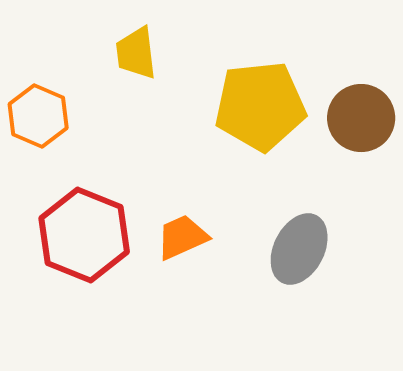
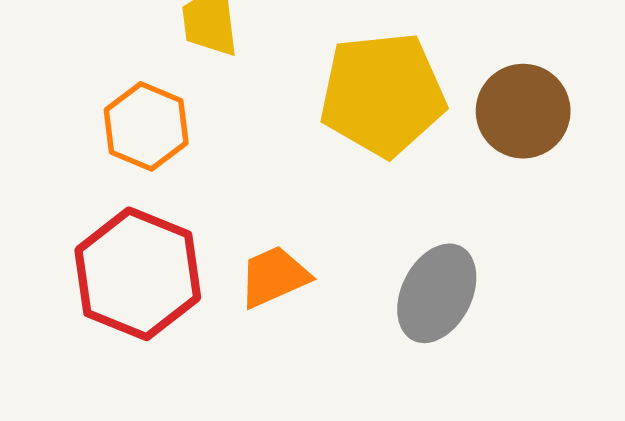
orange hexagon: (38, 116) -> (146, 126), moved

